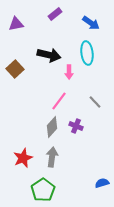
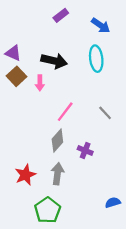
purple triangle: (16, 24) -> (13, 53), moved, turned 35
pink arrow: (69, 72) -> (40, 83), moved
purple cross: (76, 126) -> (85, 150), moved

